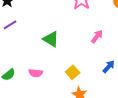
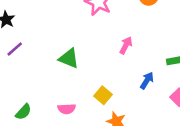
pink semicircle: (36, 73) -> (67, 109), moved

